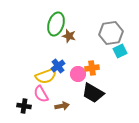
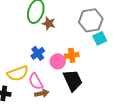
yellow semicircle: (46, 76) -> (18, 73), moved
black trapezoid: (93, 93) -> (73, 80), turned -145
pink semicircle: (41, 94) -> (36, 81), moved

